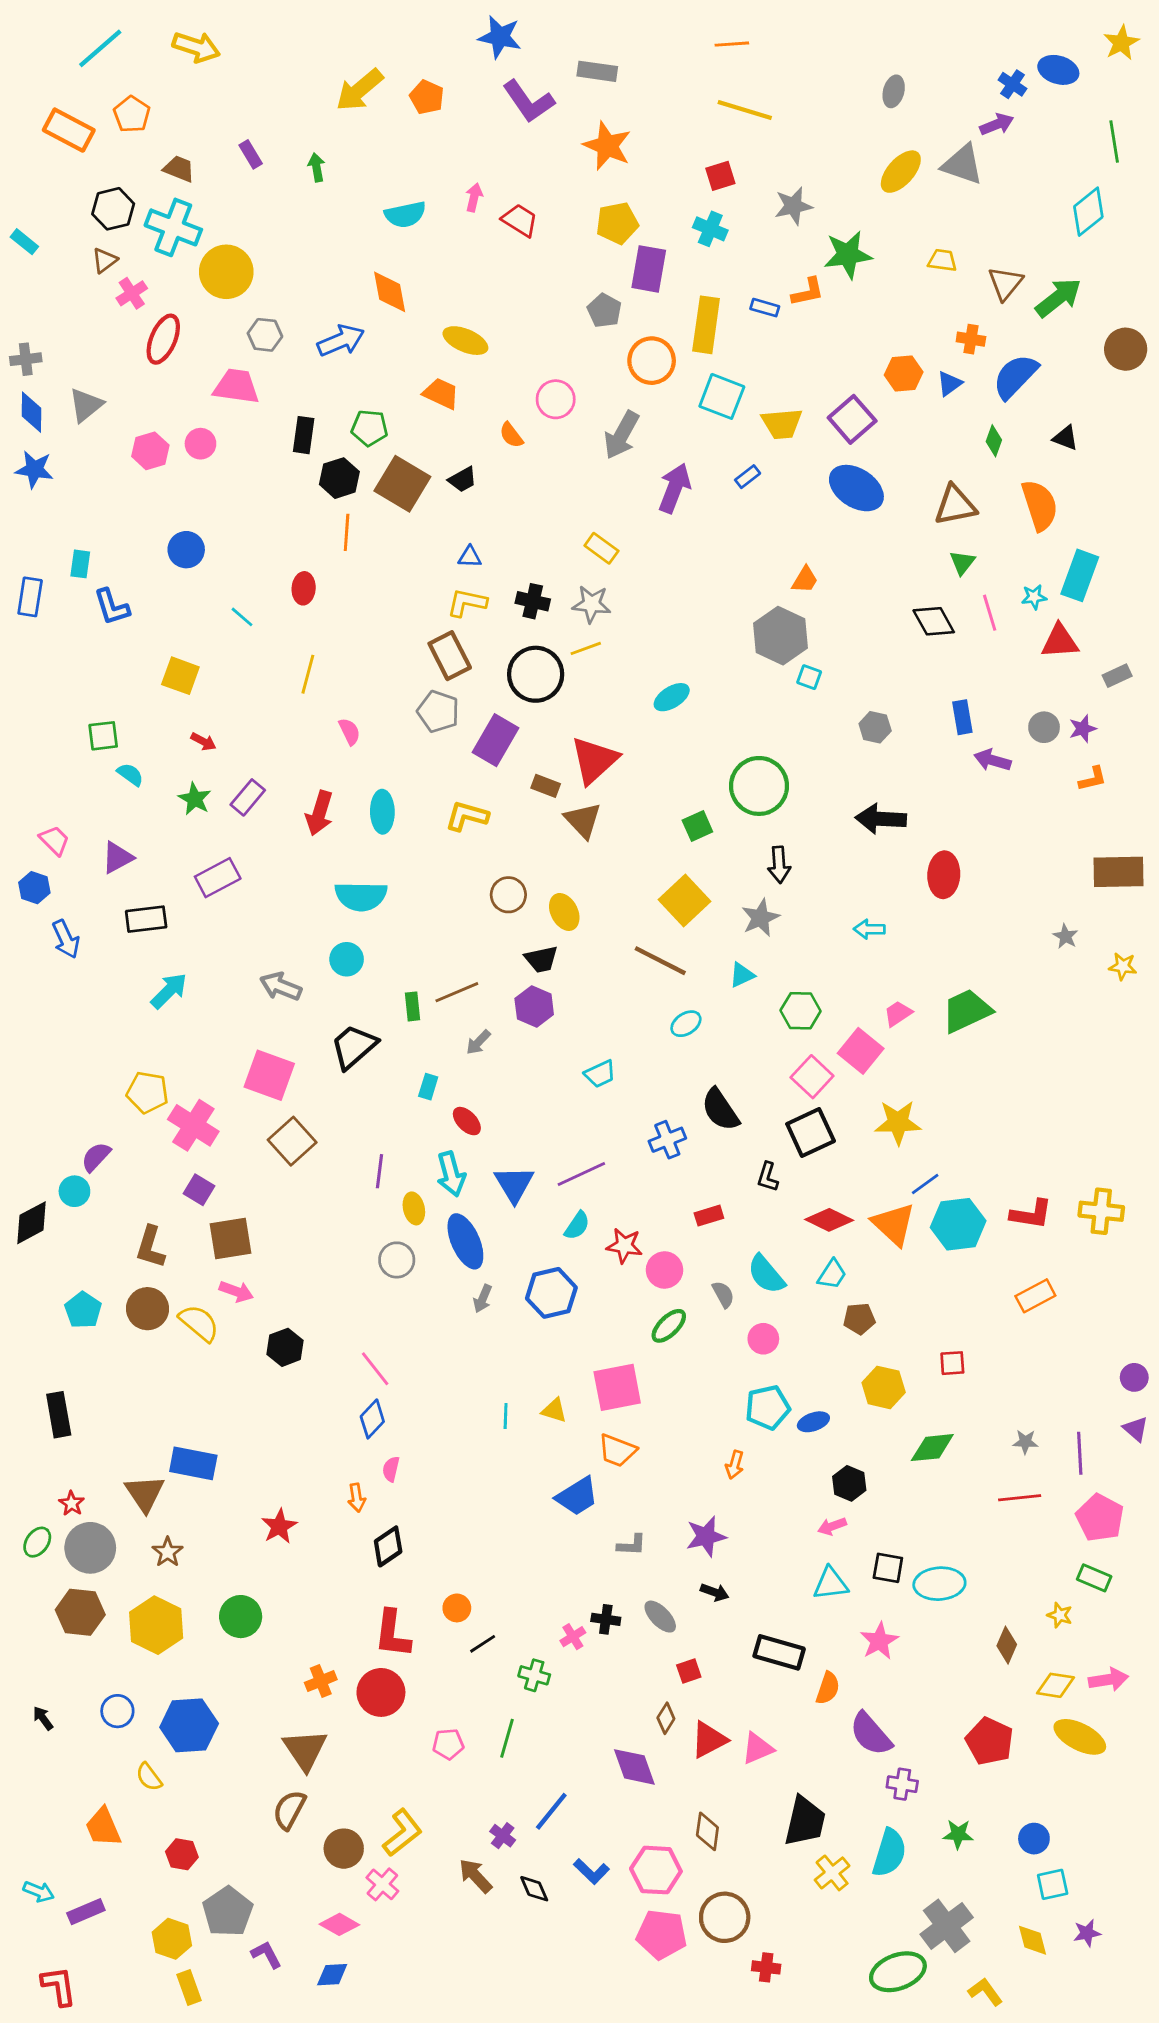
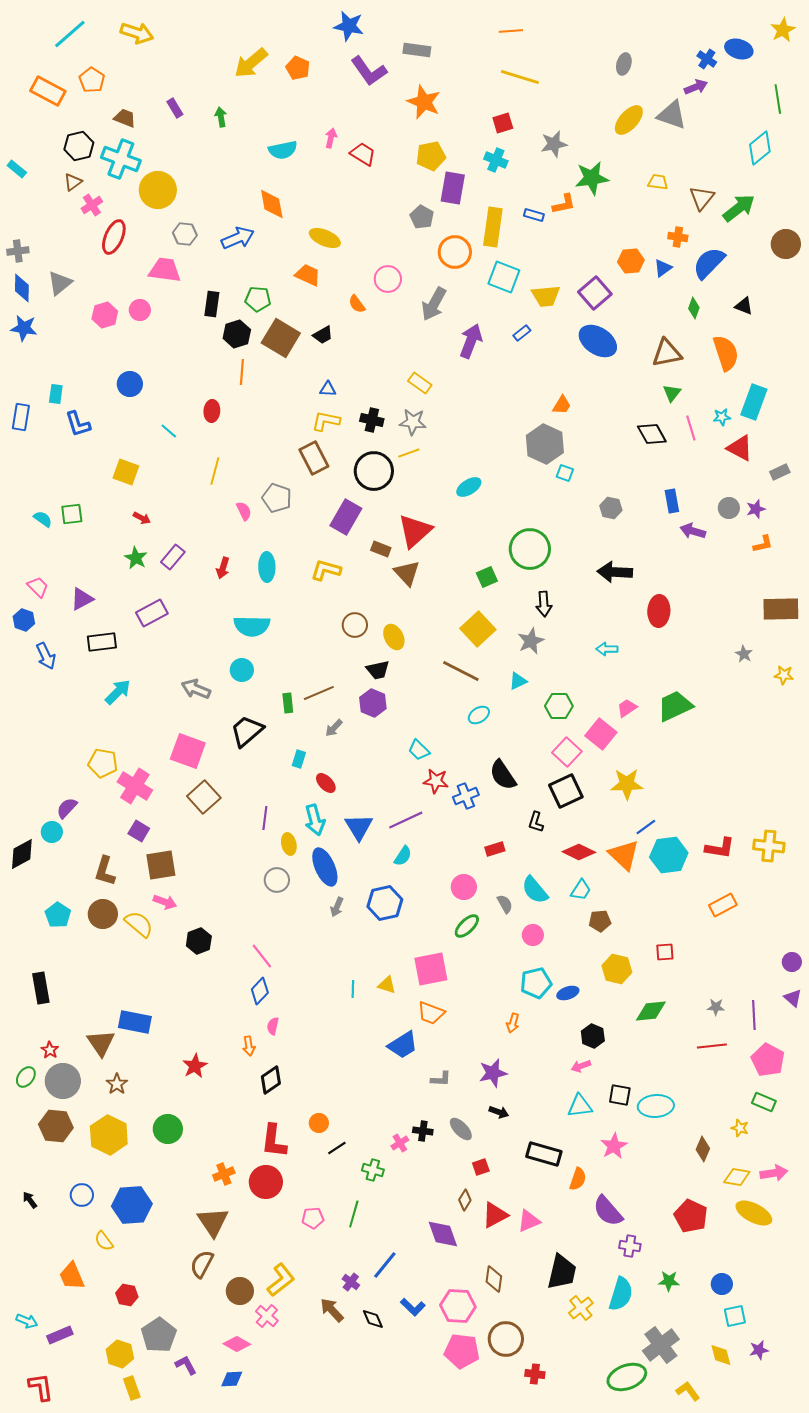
red triangle: (1060, 641) -> (740, 448), turned 32
gray pentagon: (438, 711) -> (277, 498), moved
cyan semicircle: (130, 774) -> (43, 519), moved
red arrow: (319, 813) -> (223, 568), size x0.7
cyan trapezoid: (600, 1074) -> (419, 750), turned 70
red star: (624, 1246) -> (436, 781), moved

